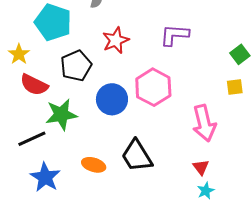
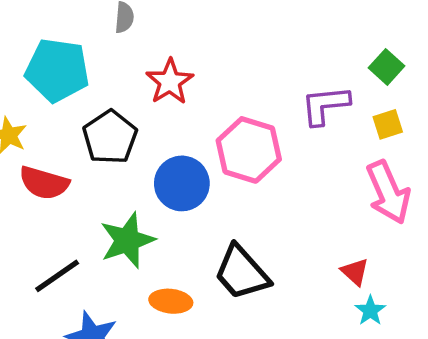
purple L-shape: (174, 35) -> (325, 105), moved
green star: (61, 115) -> (127, 240), moved
pink arrow: (204, 123) -> (388, 192), moved

